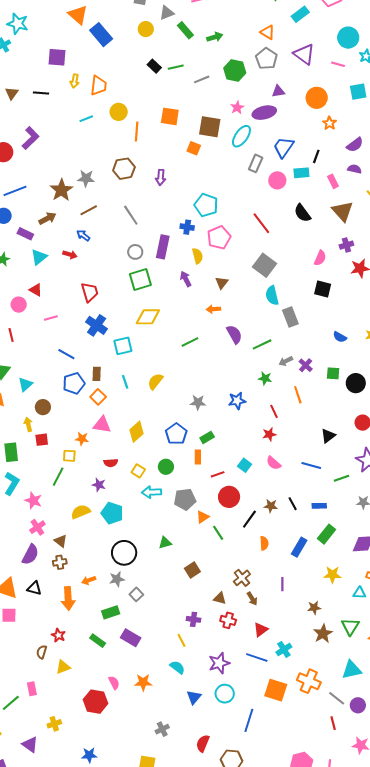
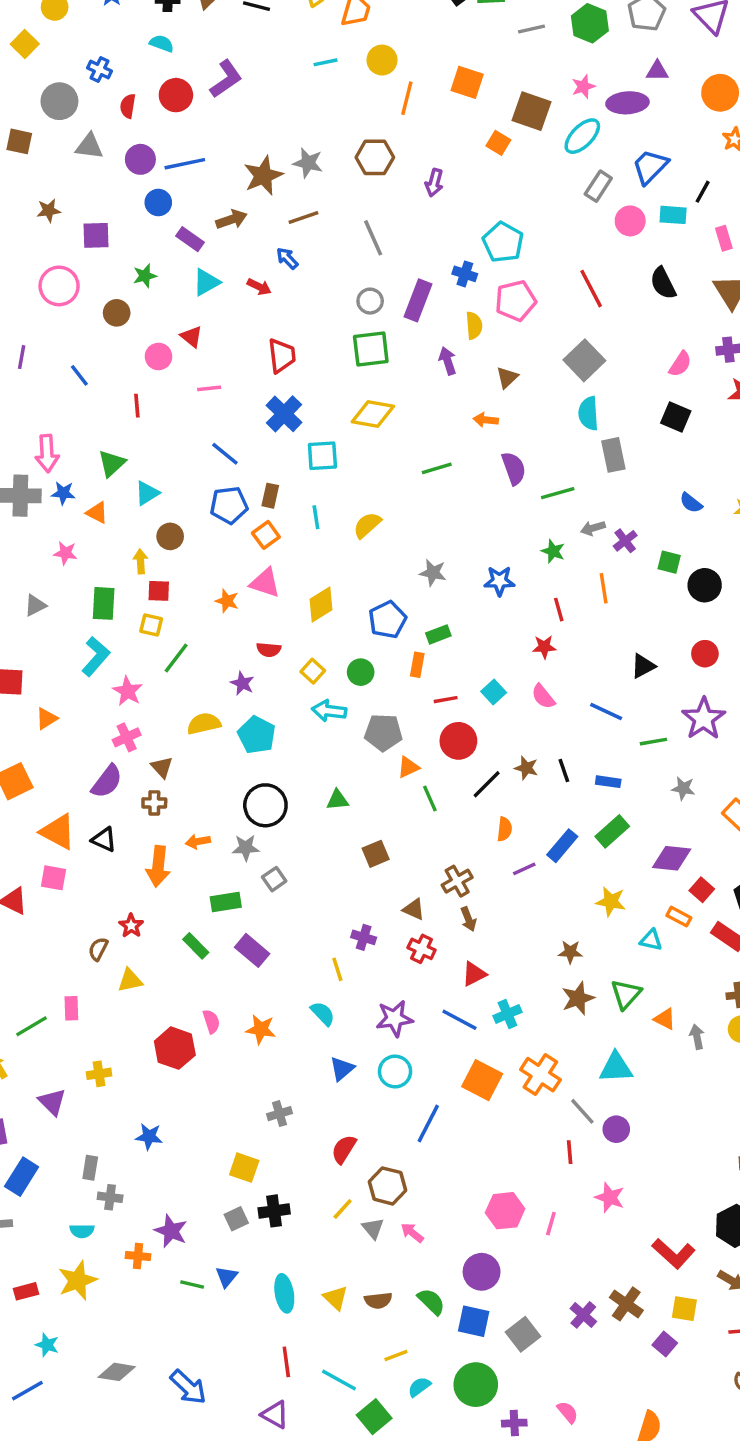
yellow square: (69, 456) -> (151, 625), moved
purple line: (282, 584) -> (524, 869), moved, turned 56

